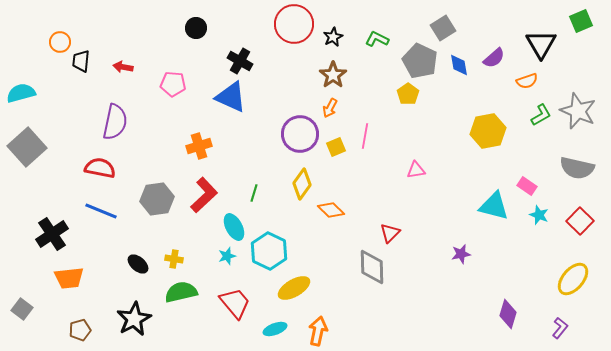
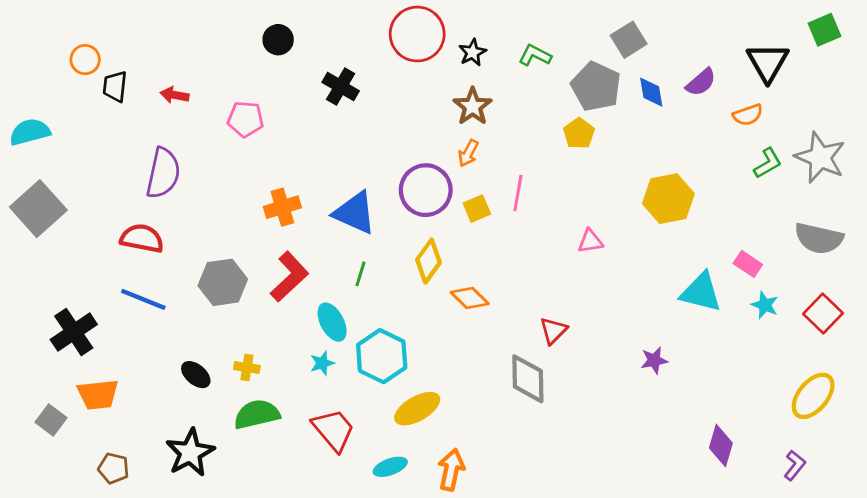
blue triangle: (231, 97) -> (355, 213), moved
yellow hexagon: (488, 131) -> (668, 199), moved
gray square: (22, 309) -> (51, 420), moved
brown pentagon: (80, 330) -> (114, 468), turned 30

